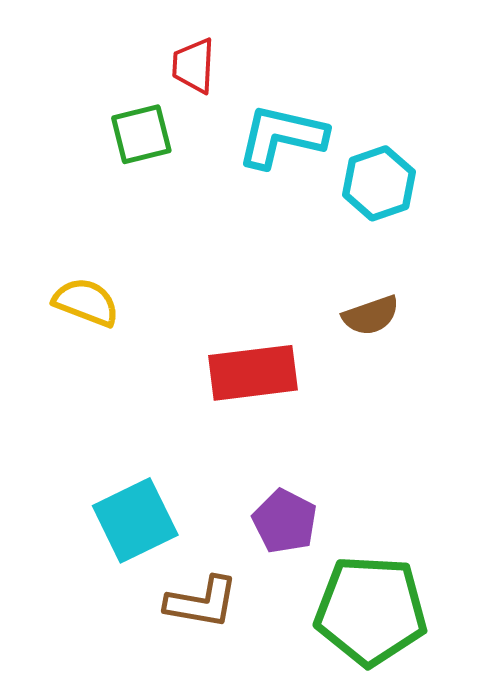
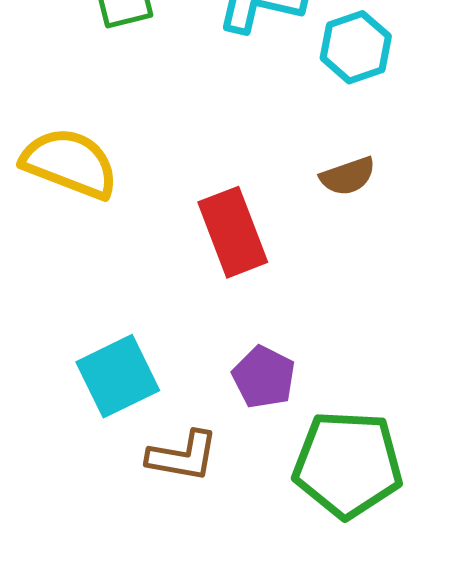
yellow semicircle: (86, 302) -> (70, 163), size x1.5
red rectangle: (253, 373) -> (233, 232), turned 76

